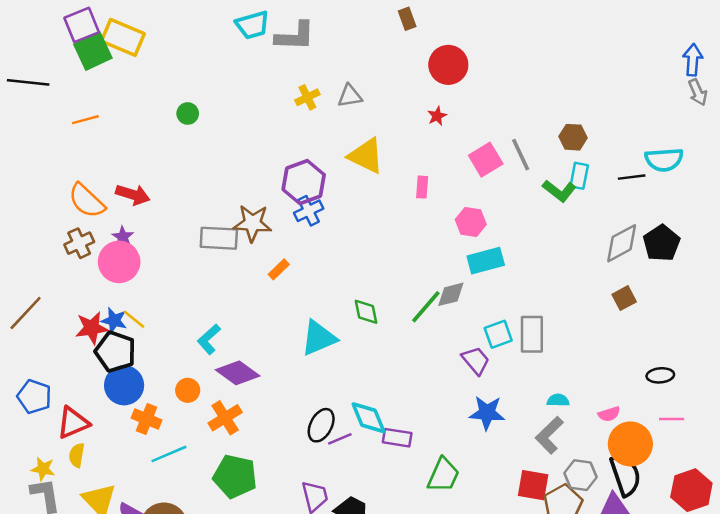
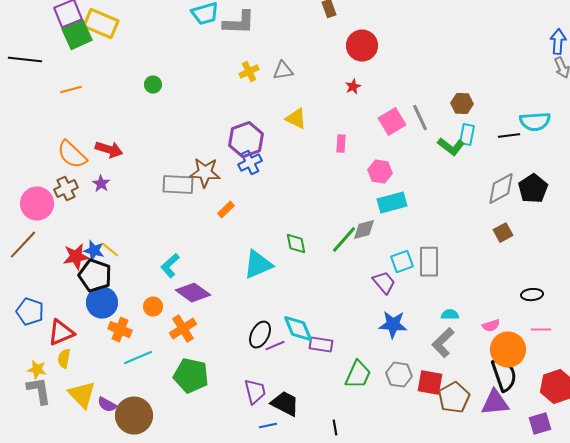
yellow triangle: (366, 156) -> (296, 119), size x0.7
pink circle: (119, 262) -> (37, 204), moved
gray hexagon: (580, 475) -> (399, 375), moved

